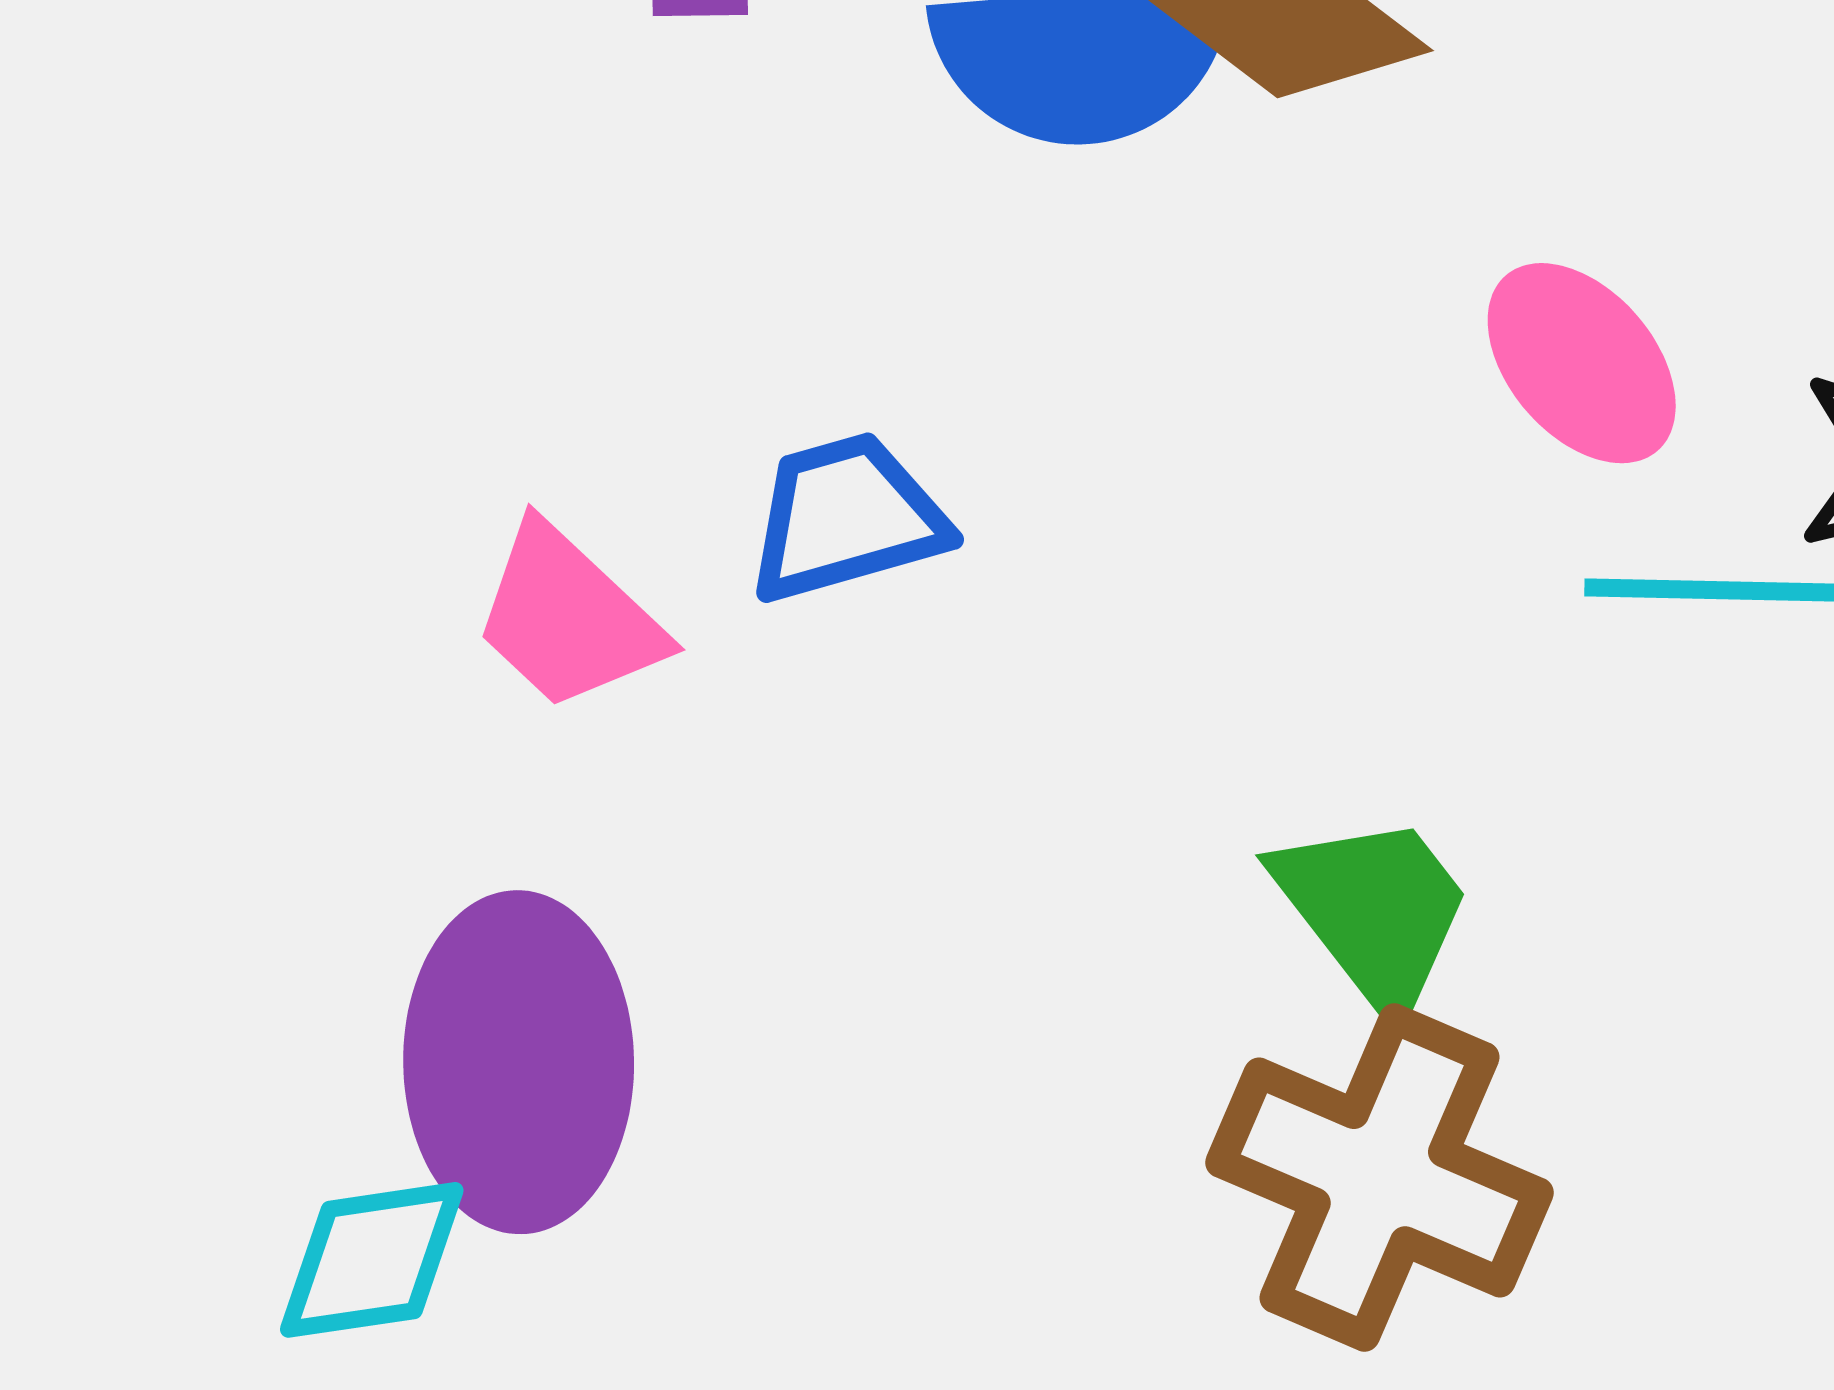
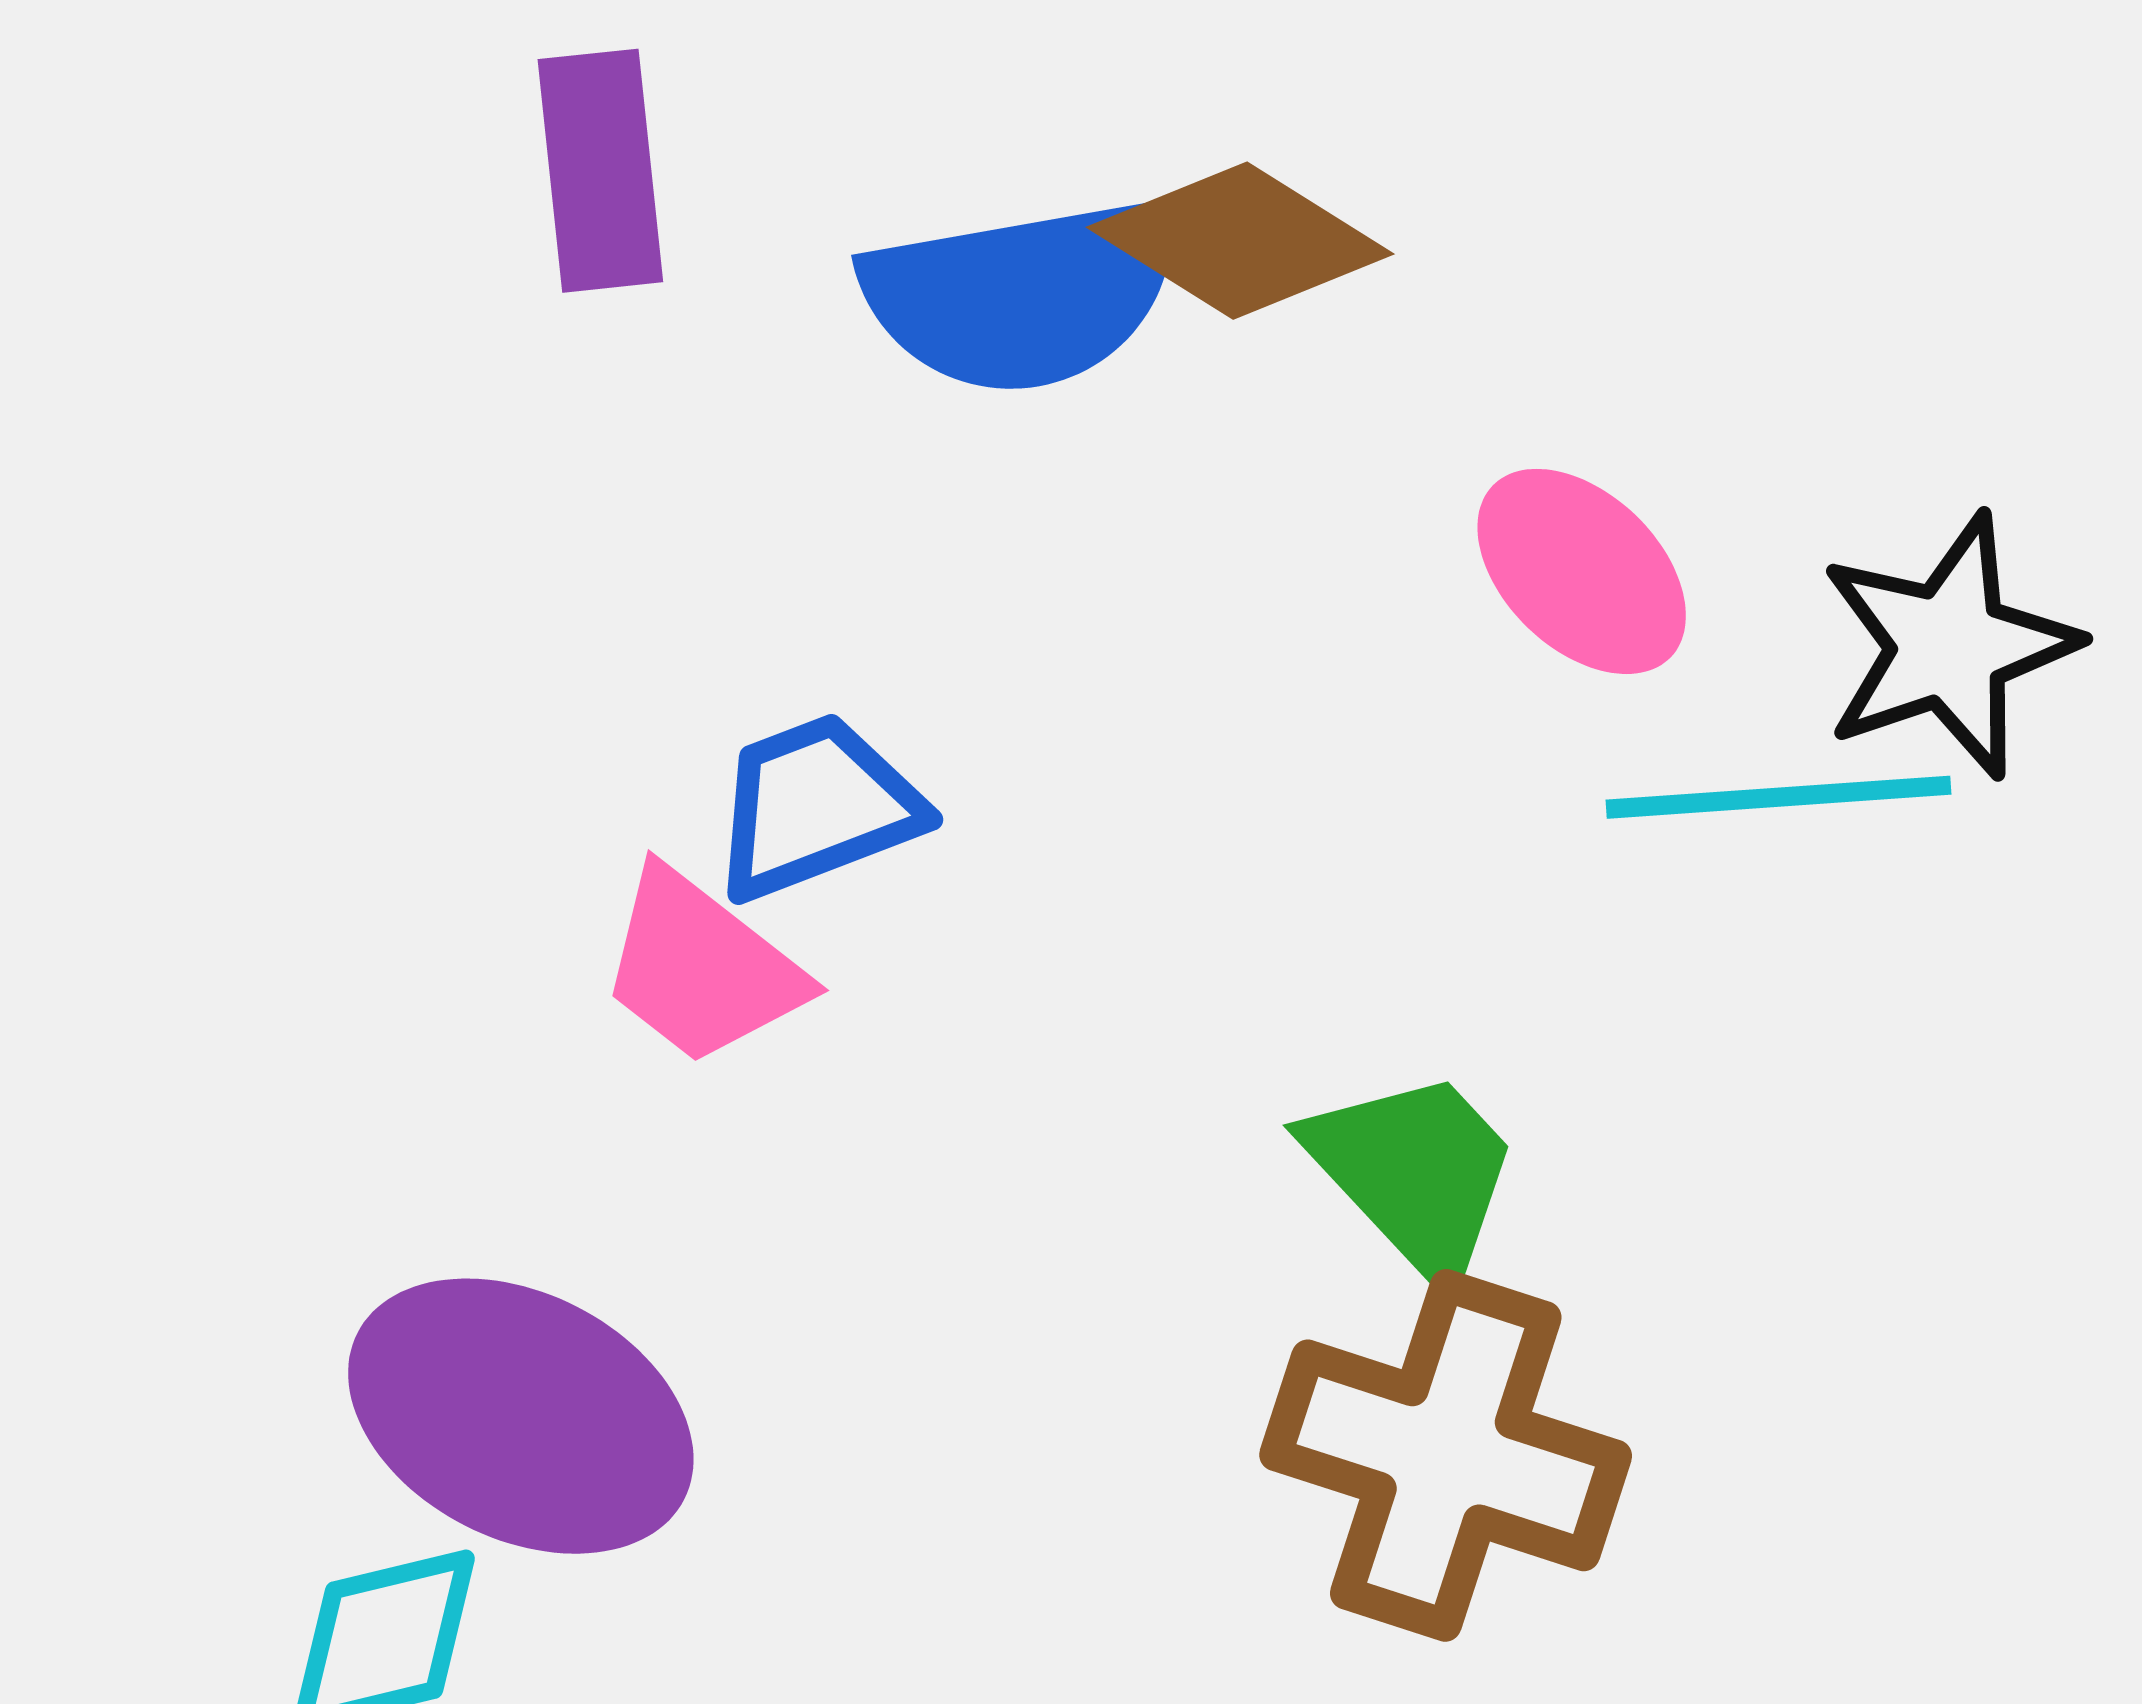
pink trapezoid: (568, 618) -> (702, 967), moved
purple ellipse: (519, 1062) -> (521, 1416), turned -57

